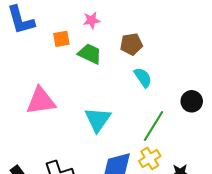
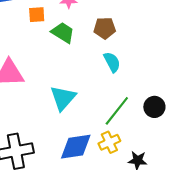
black circle: (192, 101) -> (154, 107), moved

